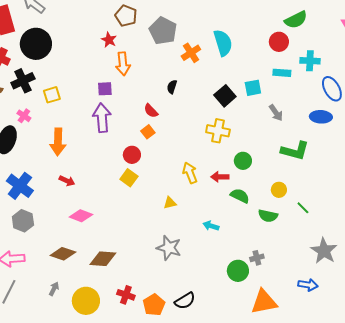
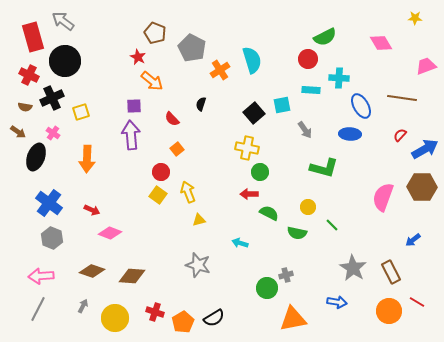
orange arrow: (123, 64) -> (152, 81), turned -45
red semicircle: (151, 111) -> (172, 119), moved
green circle: (243, 161) -> (260, 172), moved
yellow arrow: (190, 173) -> (188, 192), moved
red arrow: (67, 181) -> (92, 210), moved

